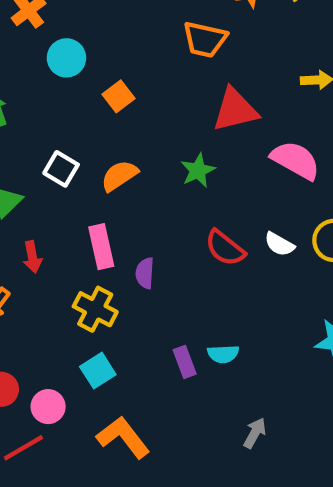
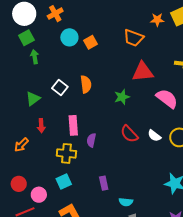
orange square: (119, 96) -> (90, 42), moved
orange semicircle: (119, 176) -> (86, 84), moved, turned 108
yellow cross: (95, 309) -> (66, 153), turned -30
cyan semicircle: (223, 354) -> (126, 202), moved

